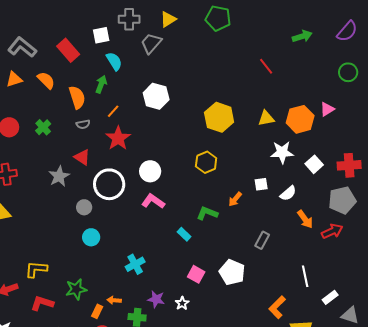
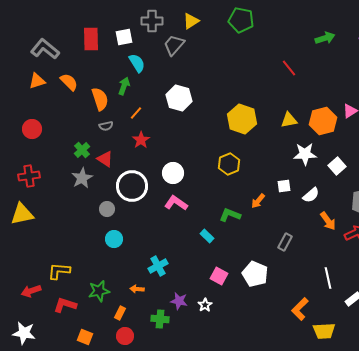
red rectangle: (68, 50) -> (91, 39), moved, turned 40
green cross: (43, 127) -> (82, 150), moved
red star: (118, 138) -> (141, 140), size x0.7
orange arrow: (114, 300) -> (137, 289), moved

